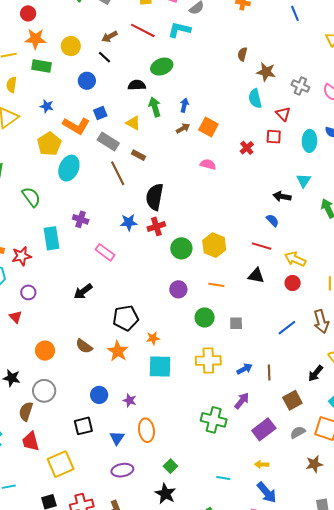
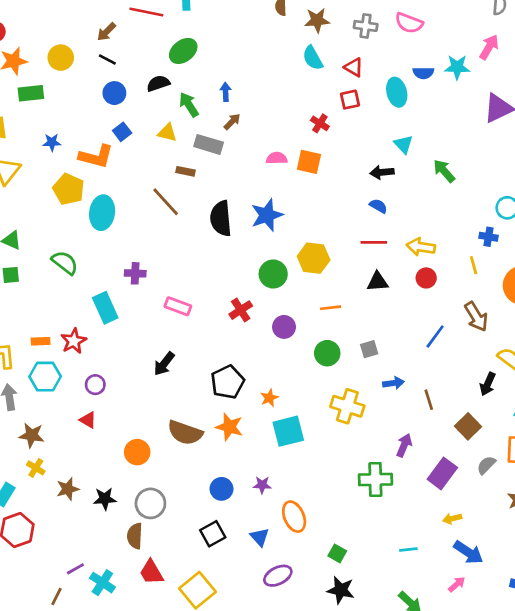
blue circle: (87, 81) -> (114, 93), moved
orange square: (208, 127) -> (309, 162), moved
gray rectangle: (108, 142) -> (209, 144), moved
blue star: (129, 222) -> (267, 215), moved, size x1.4
red cross: (156, 226) -> (241, 310), moved
brown semicircle: (84, 346) -> (185, 433), size x1.5
yellow cross: (208, 361) -> (347, 406), turned 35
blue arrow: (244, 369) -> (393, 383), moved, turned 35

